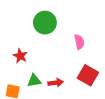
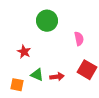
green triangle: (34, 81) -> (37, 75), turned 32

